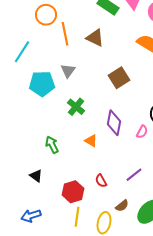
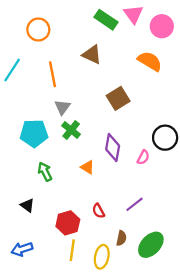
orange line: (65, 34) -> (53, 74), moved
gray triangle: (68, 71) -> (62, 107), moved
cyan pentagon: (42, 84) -> (34, 133), moved
brown semicircle: (122, 206) -> (121, 238), turned -40

